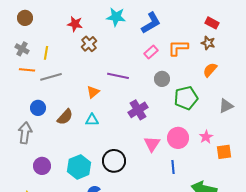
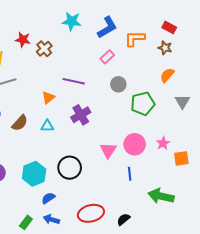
red star: (75, 24) -> (23, 40), moved
orange L-shape: (178, 48) -> (135, 39), moved
gray triangle: (226, 106) -> (182, 102), moved, turned -35
purple cross: (138, 110) -> (81, 115), moved

